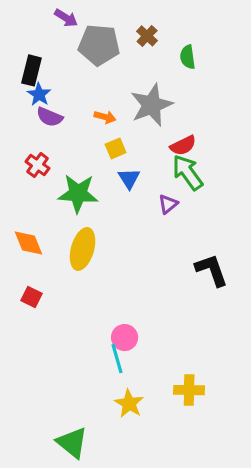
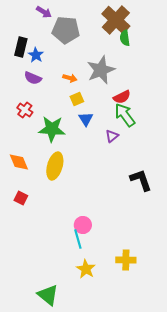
brown cross: (147, 36) -> (116, 20), moved, size x2.0
blue star: (39, 94) -> (36, 55), moved

